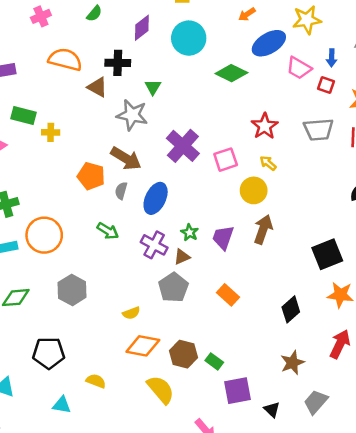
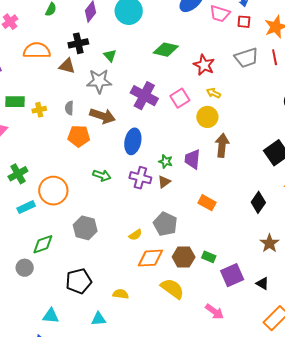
green diamond: (231, 73) -> (166, 50), moved
gray semicircle: (121, 191) -> (69, 108), moved
gray pentagon: (173, 287) -> (165, 224), moved

